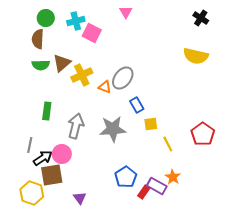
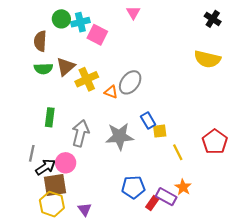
green circle: (46, 18) -> (61, 19), moved
blue rectangle: (137, 105) -> (148, 120), moved
blue pentagon: (126, 177) -> (133, 187), turned 30
yellow hexagon: (32, 193) -> (52, 204), moved

